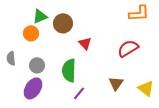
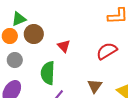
brown circle: (63, 23) -> (34, 34), moved
gray circle: (37, 65) -> (15, 60), moved

